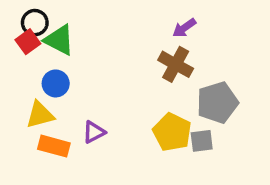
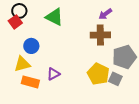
green triangle: (59, 40) -> (54, 17), moved
brown cross: (176, 64) -> (100, 35), turned -30
gray square: (202, 141) -> (115, 79), turned 32

